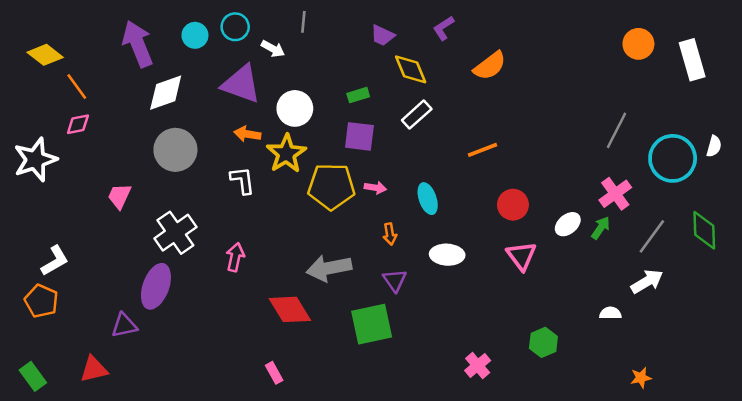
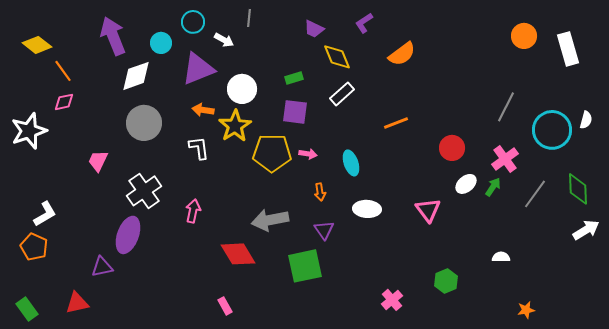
cyan circle: (195, 35) -> (161, 43), moved
purple triangle: (241, 84) -> (198, 69), turned -42
red circle: (513, 205) -> (452, 148), moved
white arrow: (647, 281) -> (586, 230), moved

